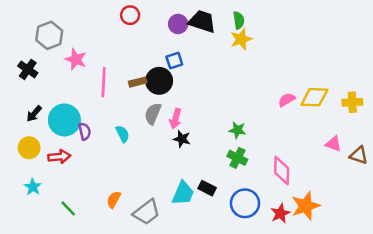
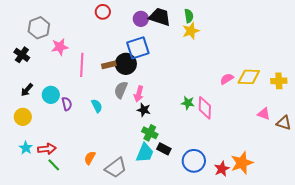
pink star: (76, 59) -> (60, 47), turned -30
blue square: (174, 61) -> (138, 48), size x1.6
cyan circle: (64, 120) -> (51, 95), size x0.7
red arrow: (59, 157) -> (47, 149), moved
green cross: (237, 158) -> (150, 133), moved
pink diamond: (282, 170) -> (205, 108), moved

